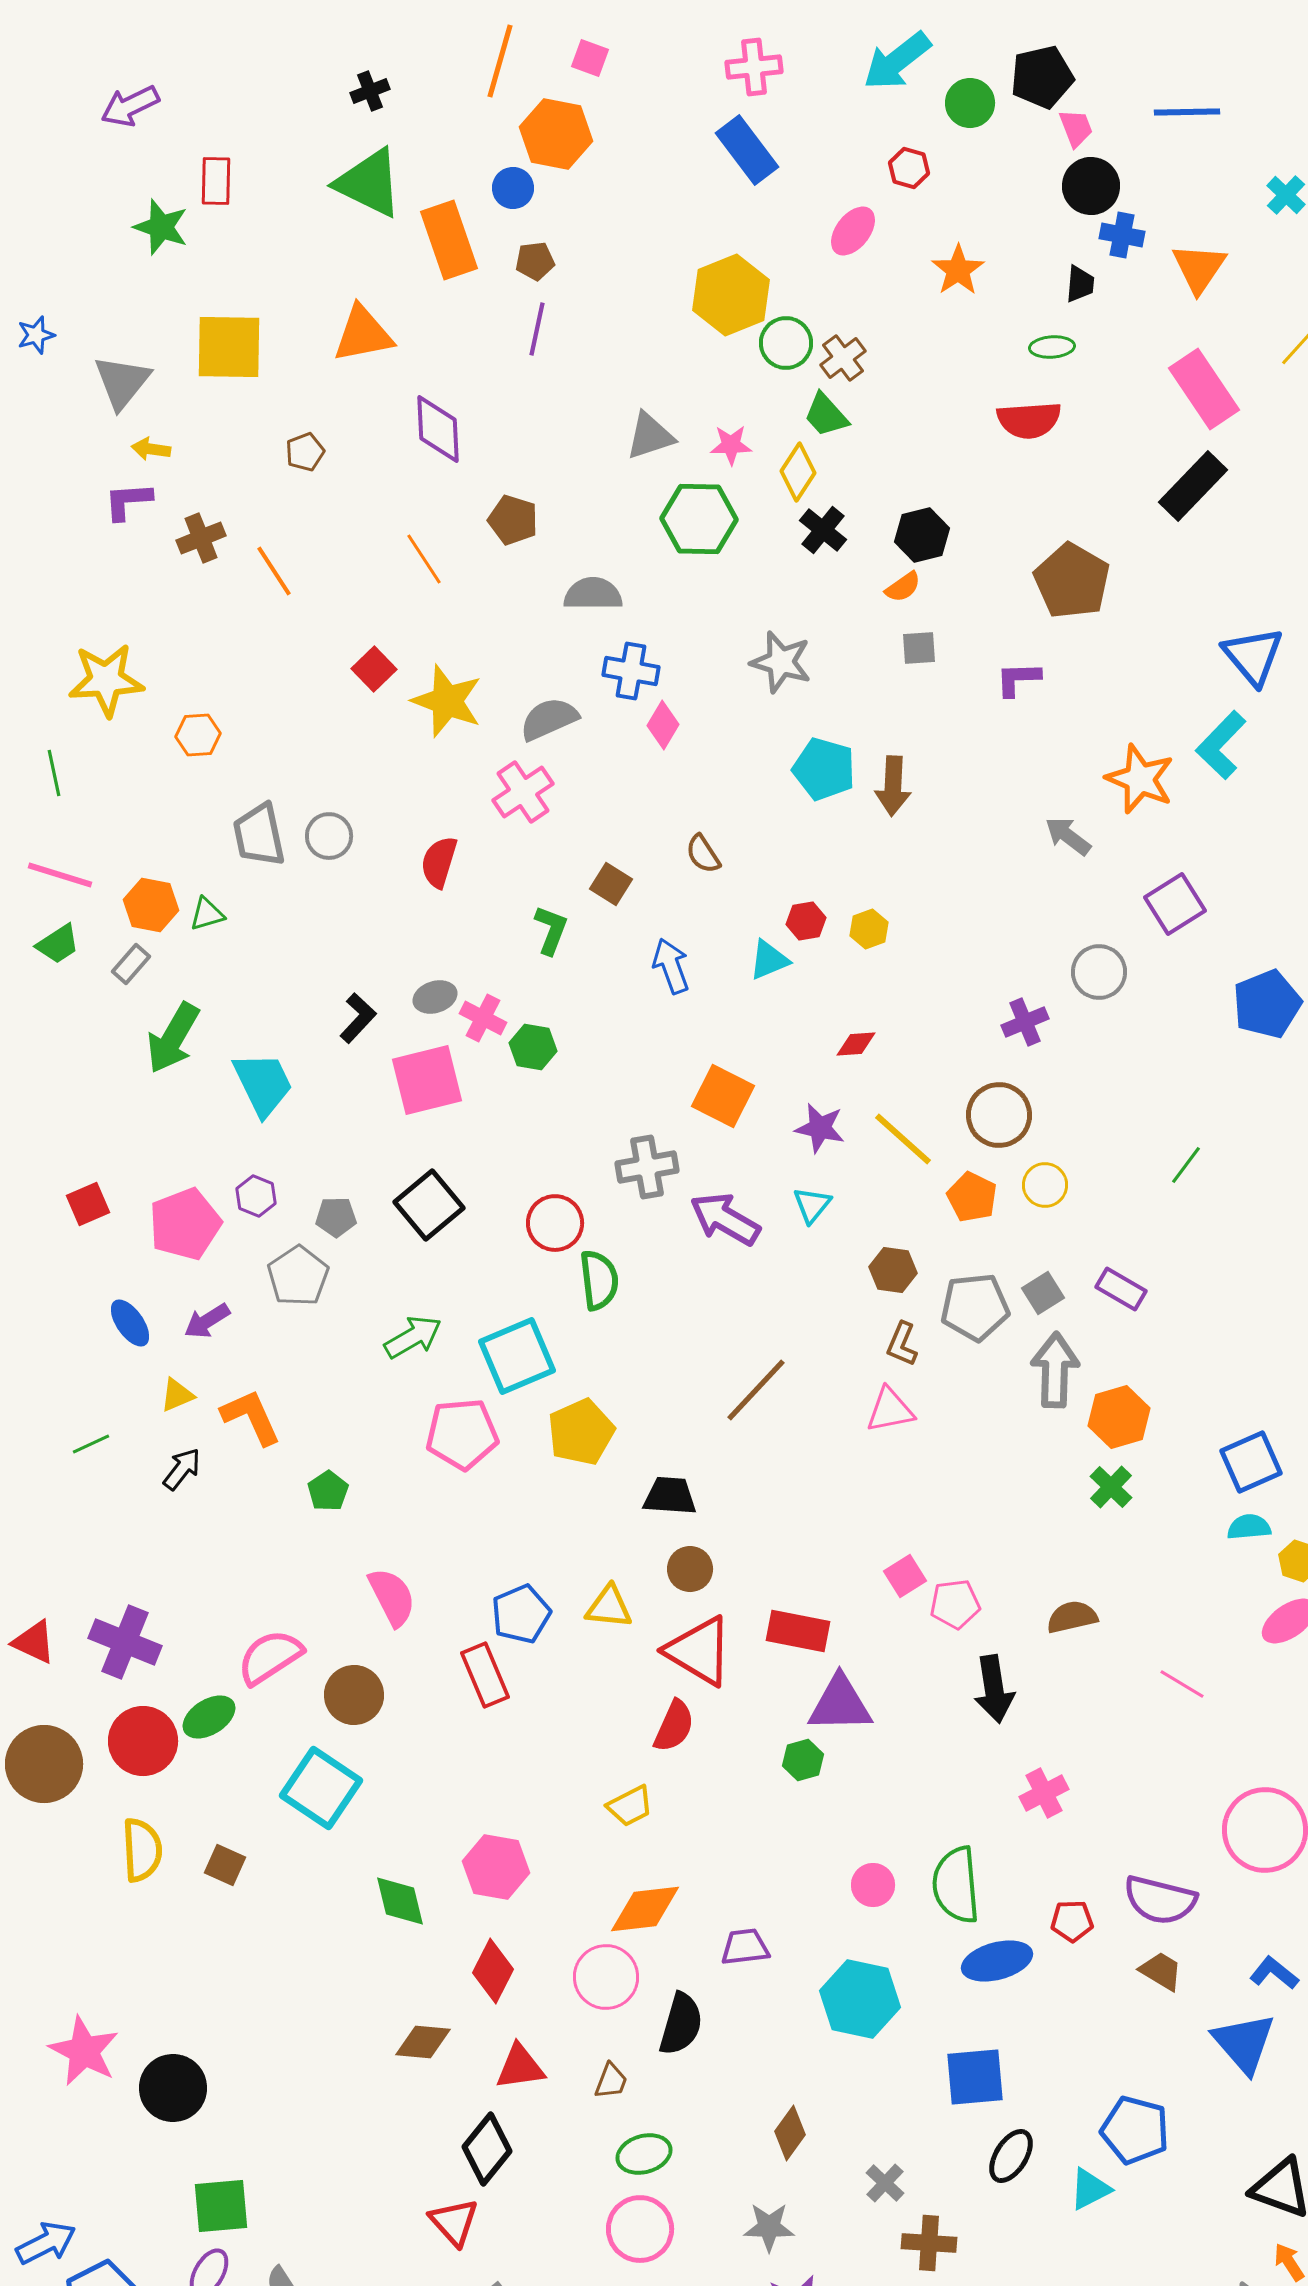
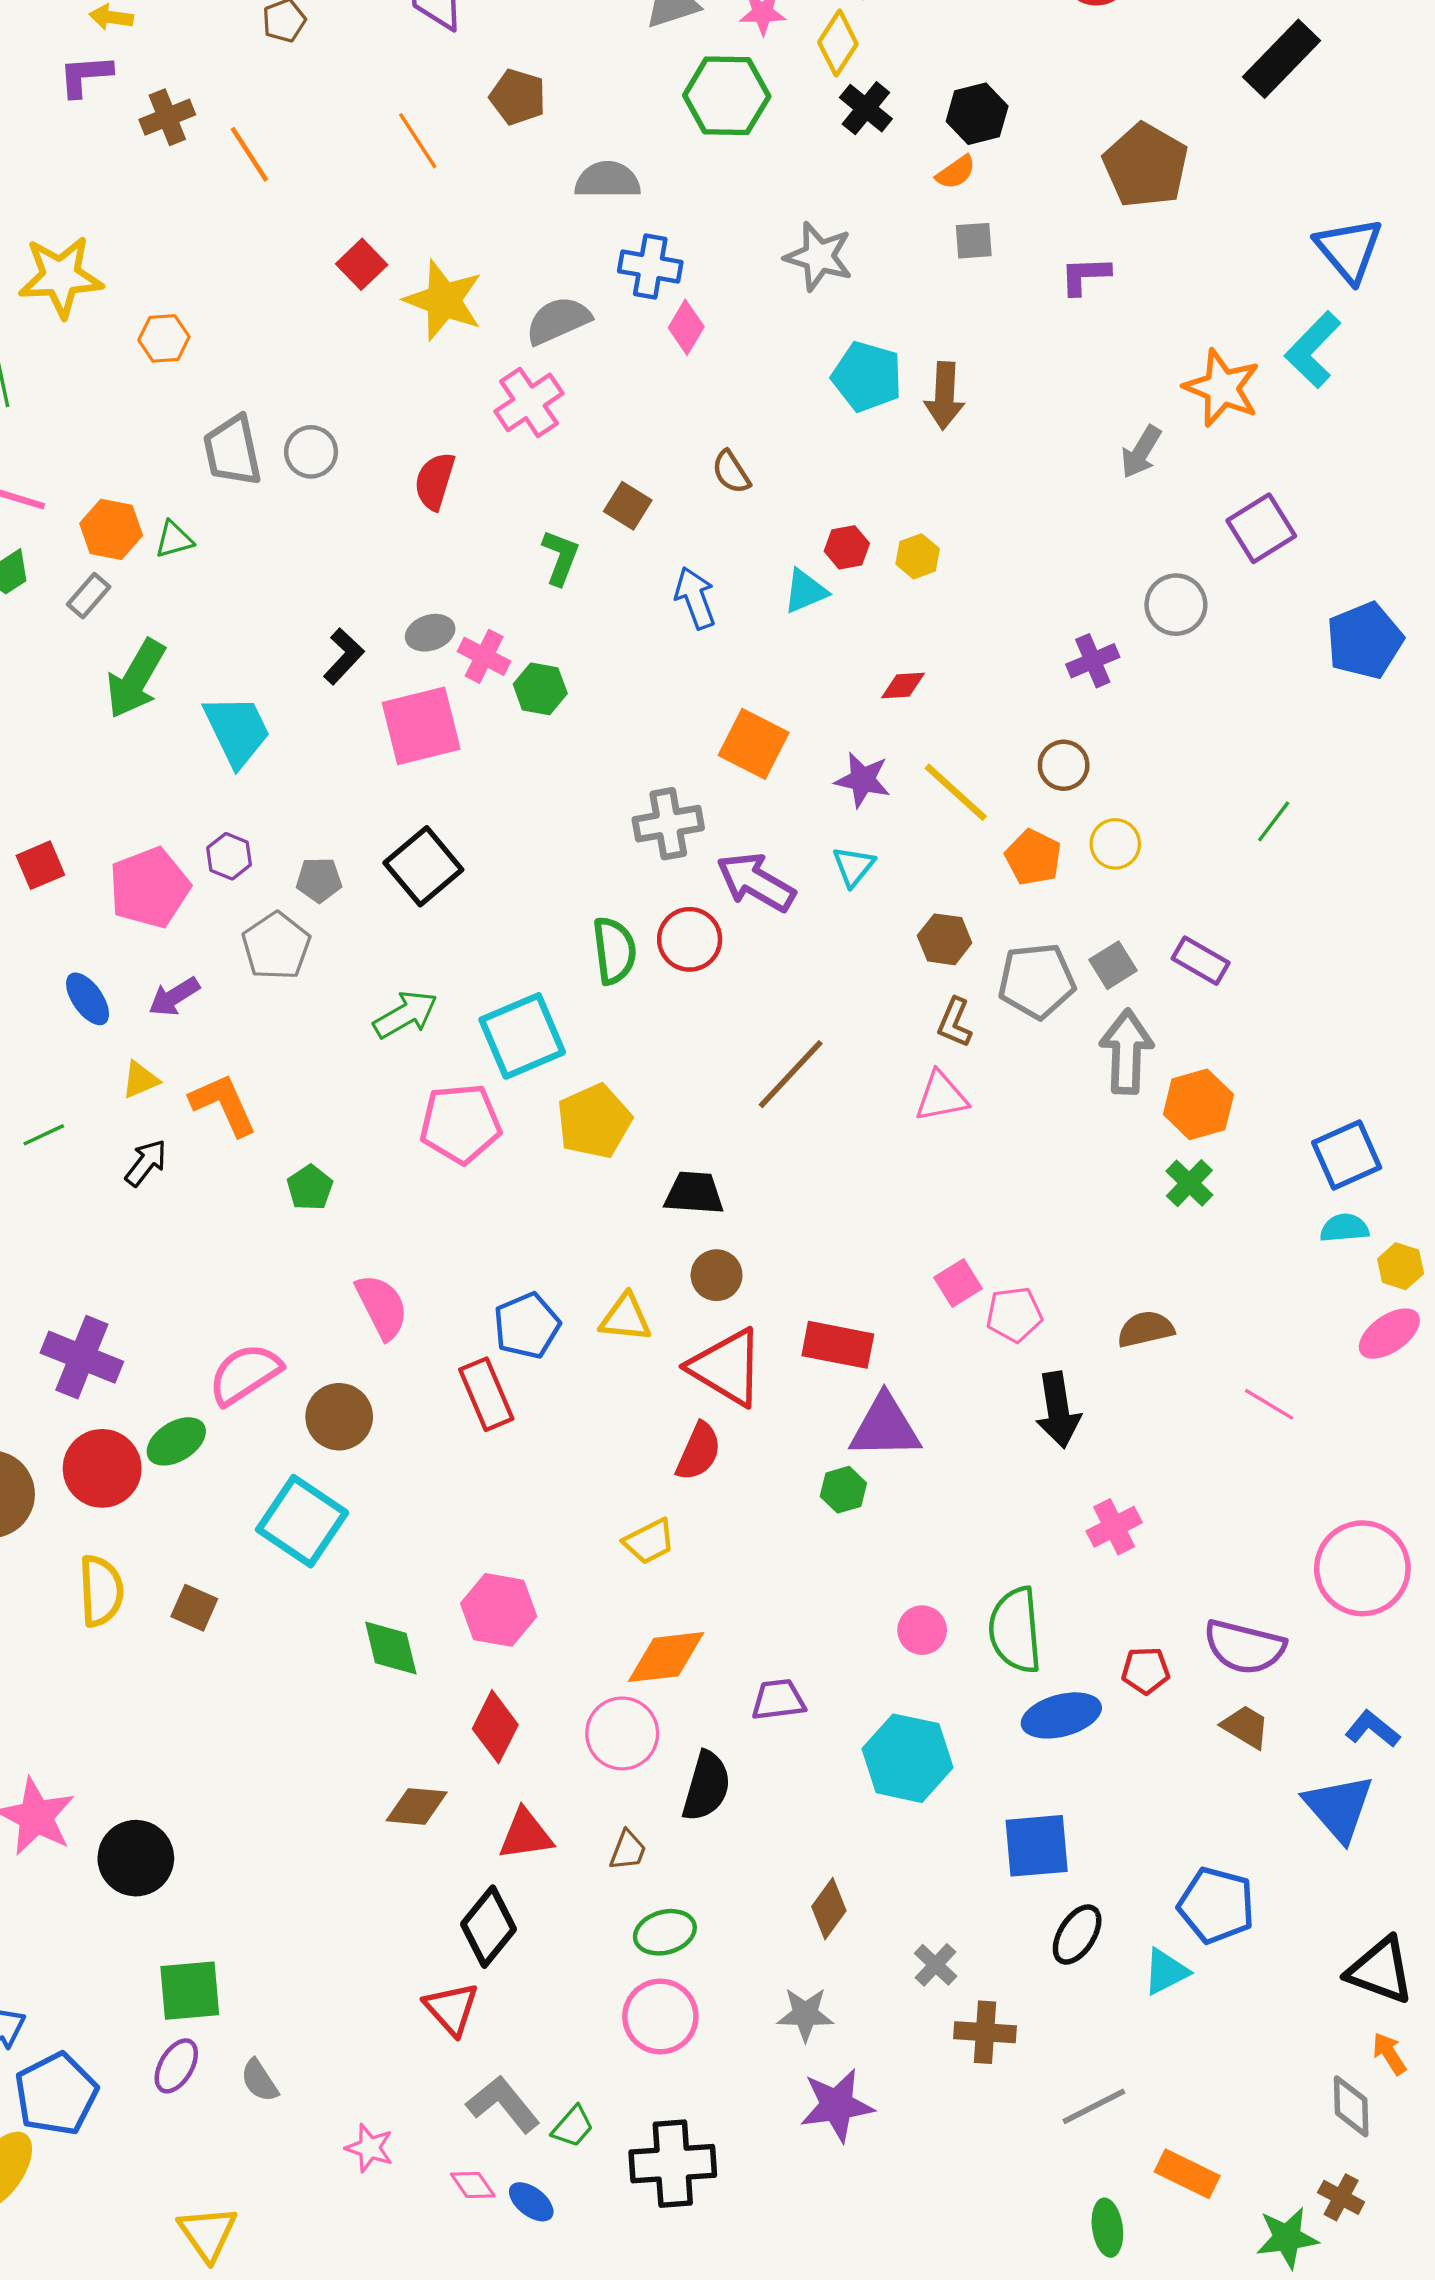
gray arrow: (1068, 836) -> (1141, 452), turned -96
brown circle: (999, 1115) -> (1064, 765), size x0.7
red circle: (555, 1223) -> (690, 939), moved

